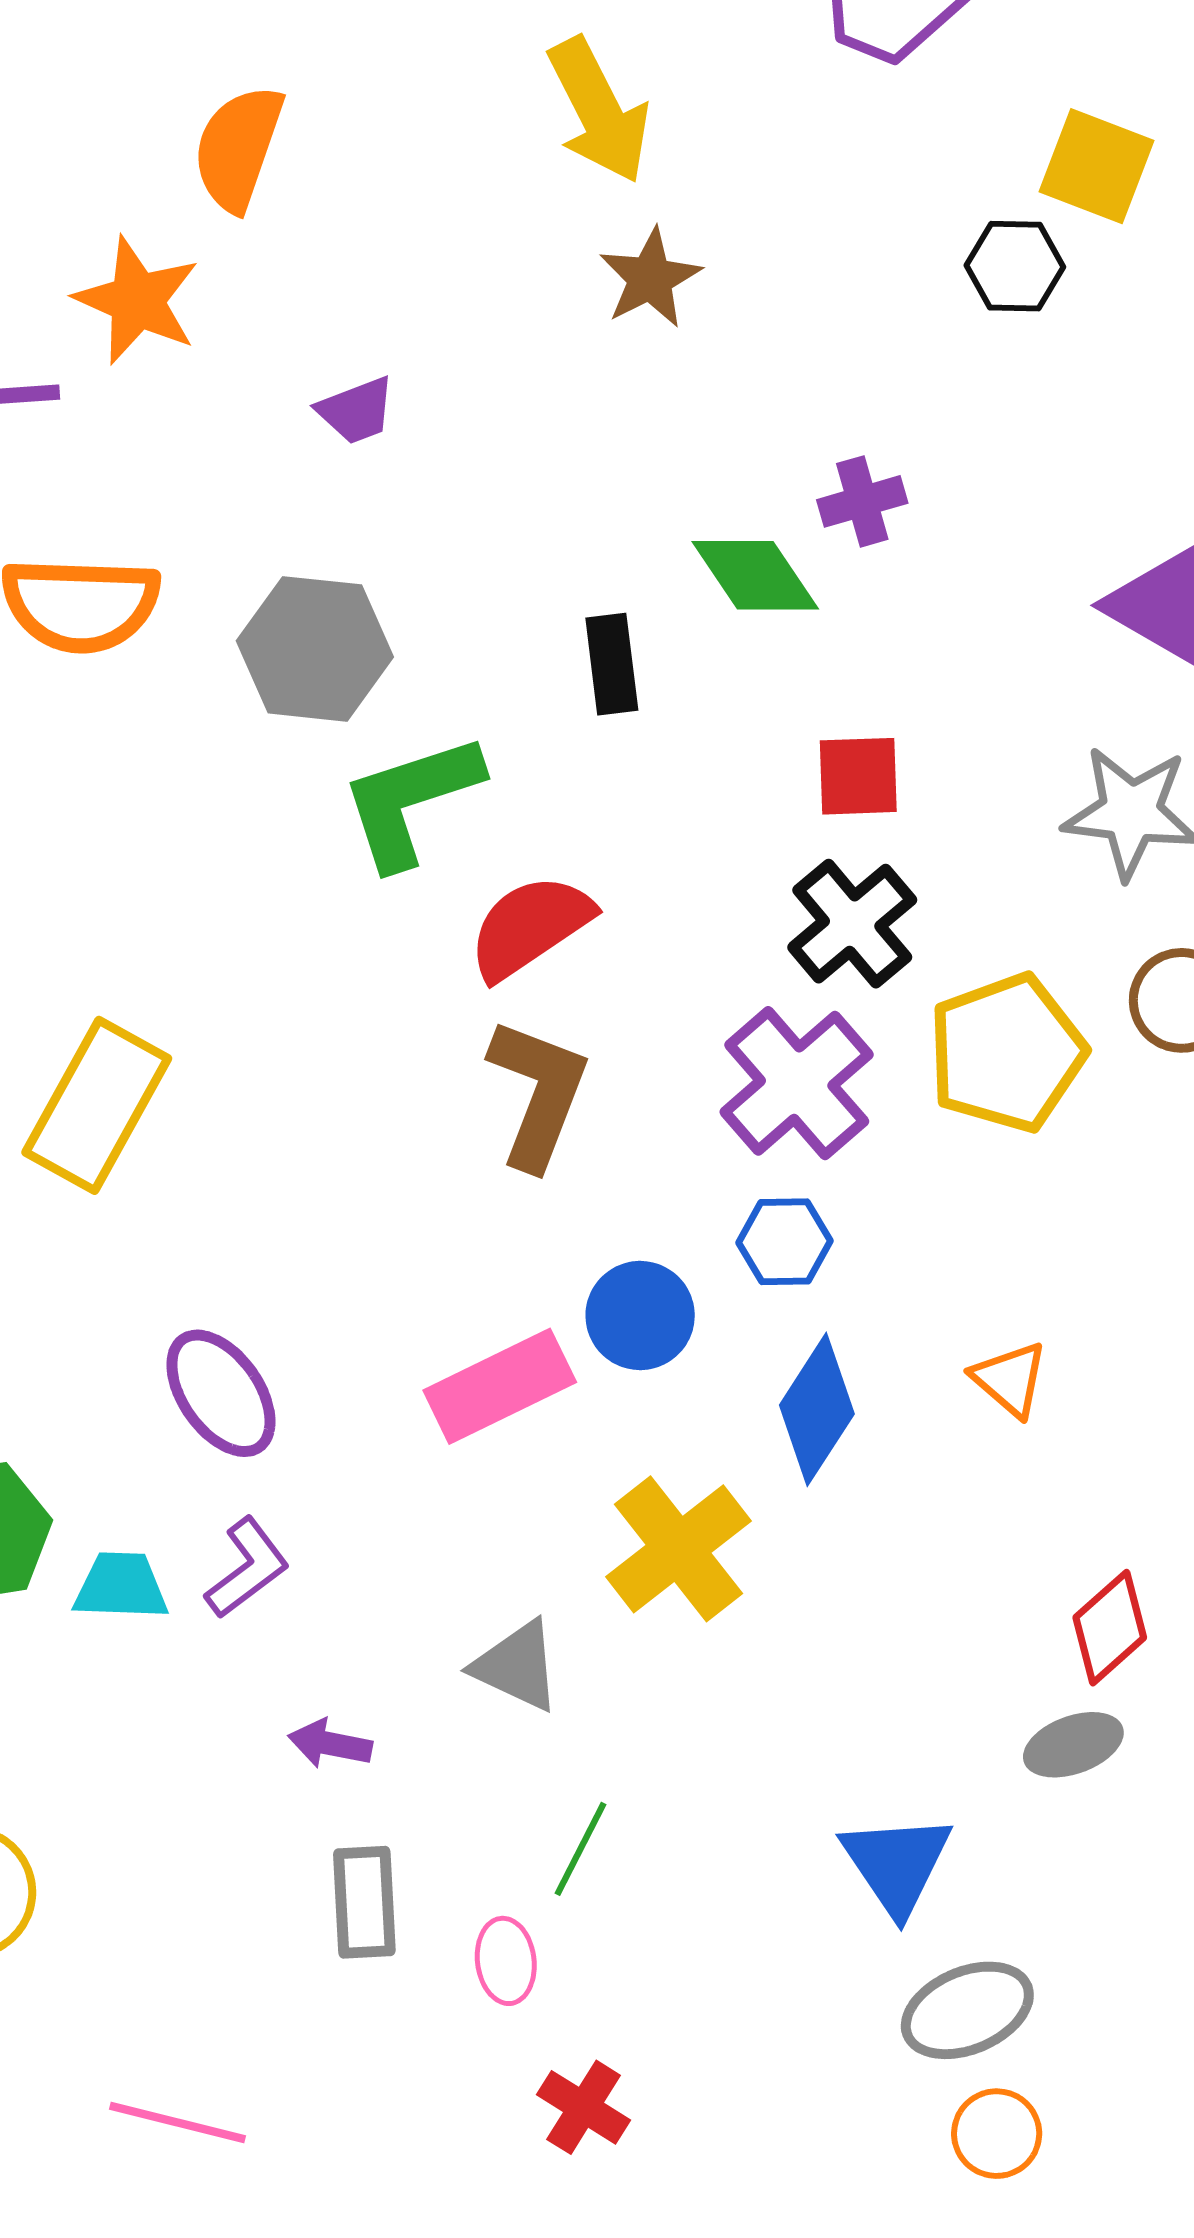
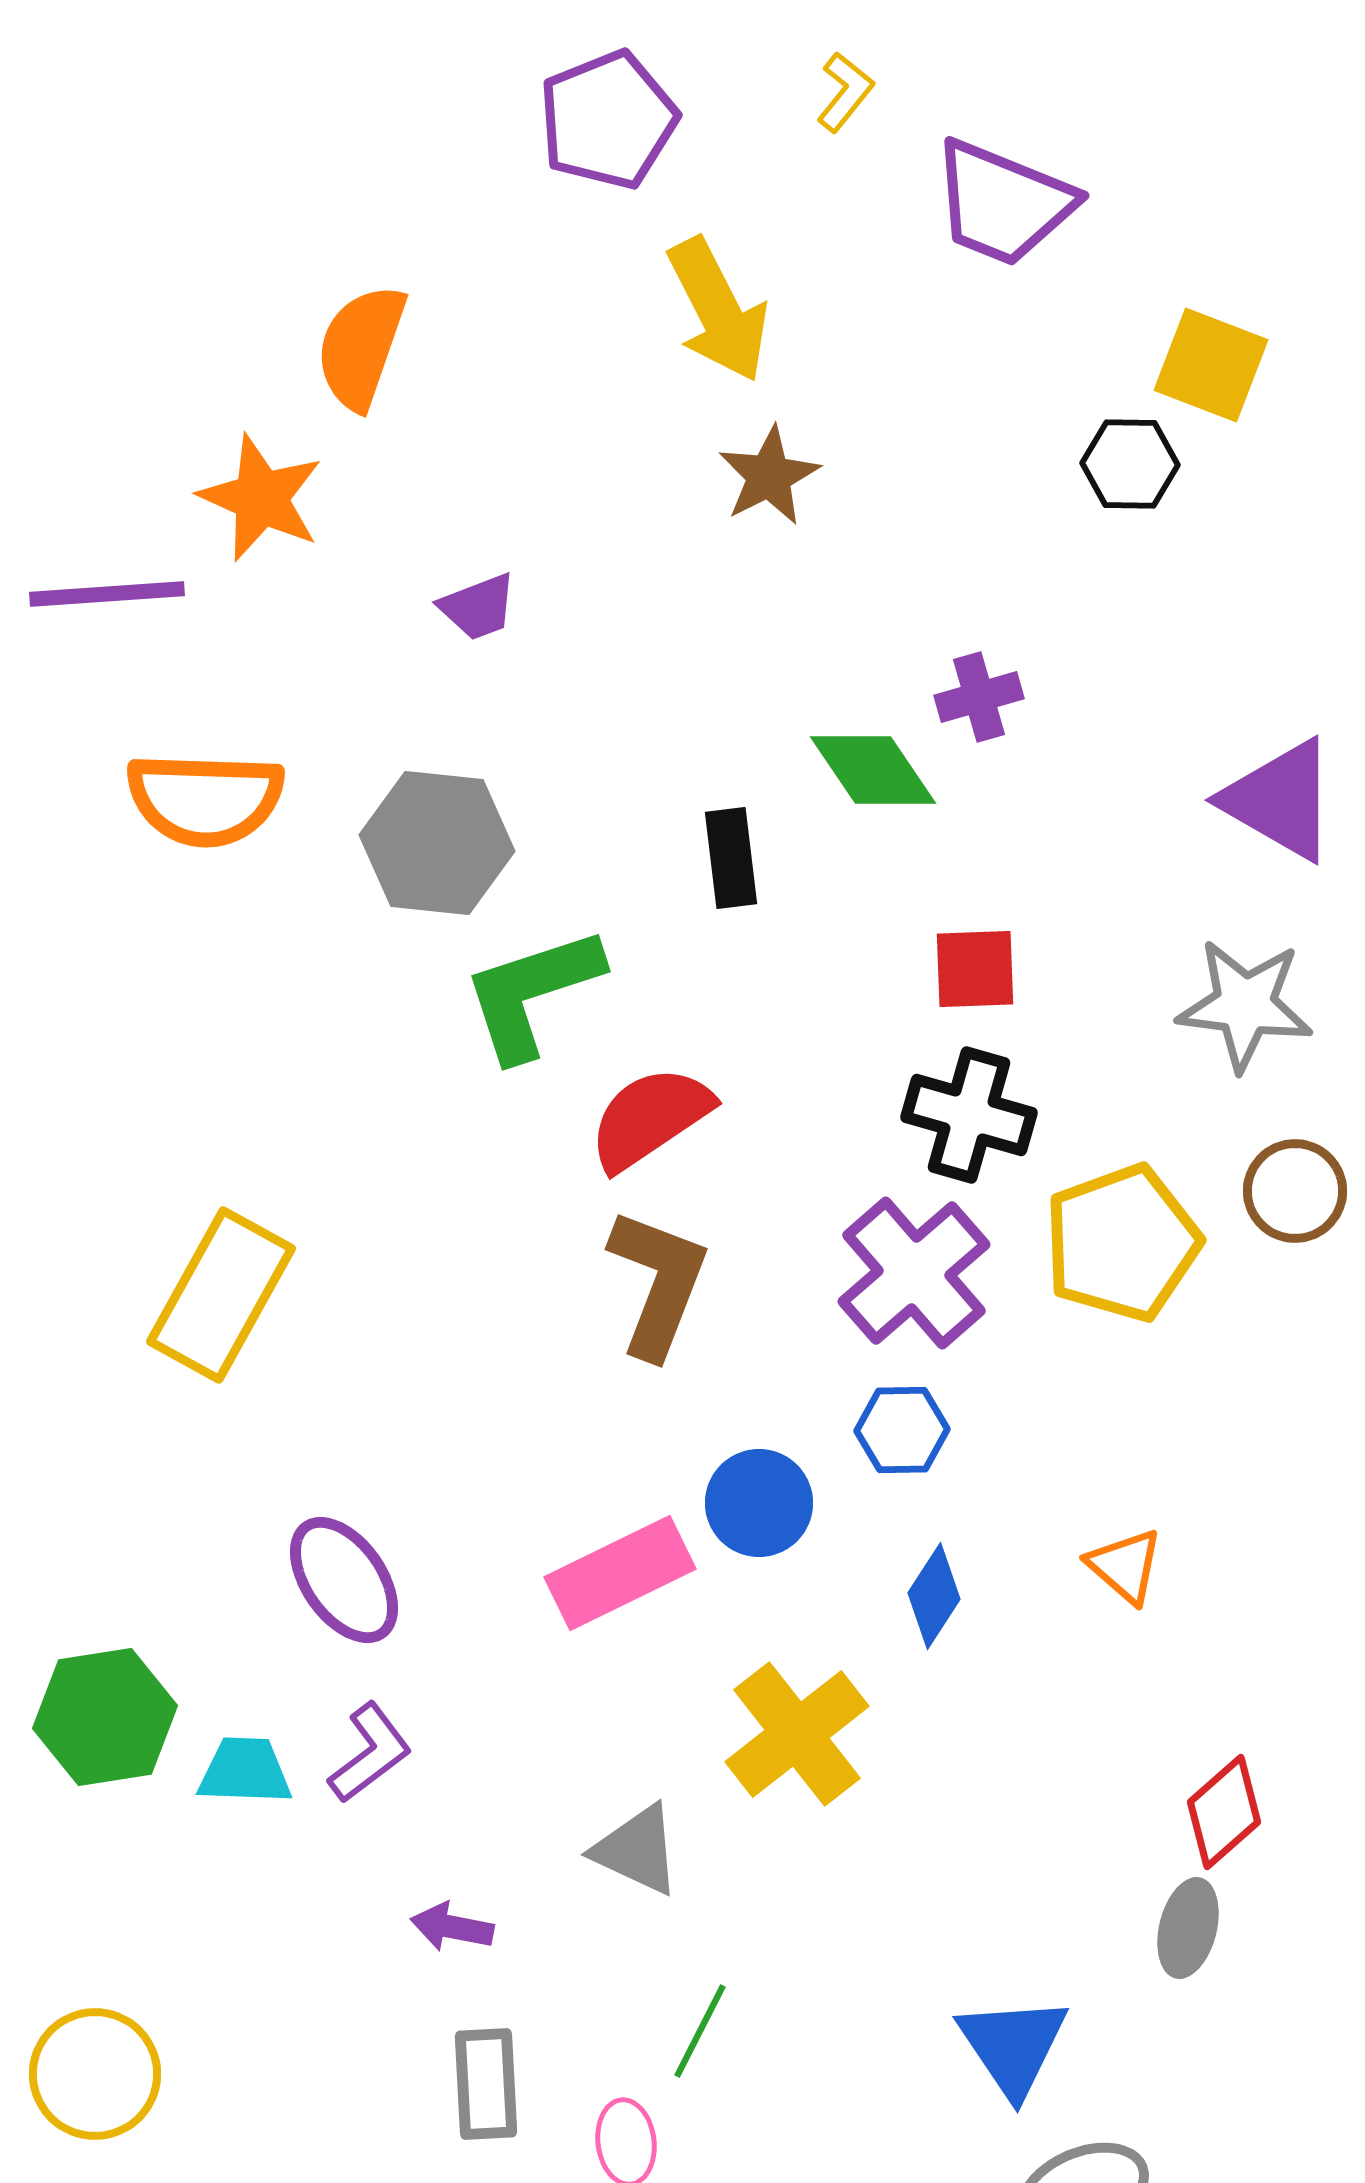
black cross: (852, 924) -> (969, 1115), turned -34
blue diamond: (817, 1409) -> (934, 1596), size x0.7
gray ellipse: (1073, 1745) -> (1188, 1928), turned -56

